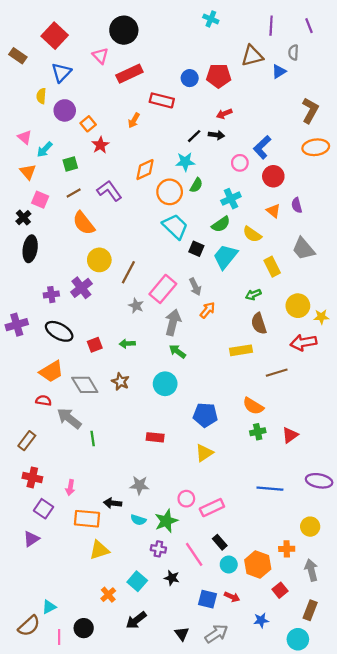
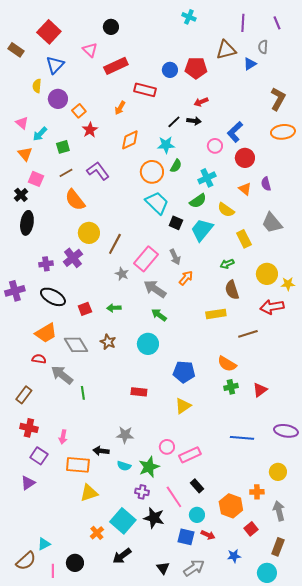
black circle: (124, 30) -> (111, 27), size x0.6
orange diamond: (145, 170) -> (130, 140), moved
gray arrow: (173, 322) -> (155, 289), turned -70
cyan circle: (229, 564) -> (197, 515), moved
black star: (172, 578) -> (154, 518), size x1.5
cyan square: (137, 581) -> (123, 521), size x1.4

